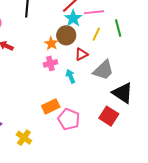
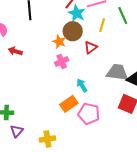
gray trapezoid: (103, 70) -> (117, 72), moved, turned -120
cyan arrow: (70, 76) -> (82, 85), moved
yellow cross: (24, 138) -> (47, 139), turned -35

